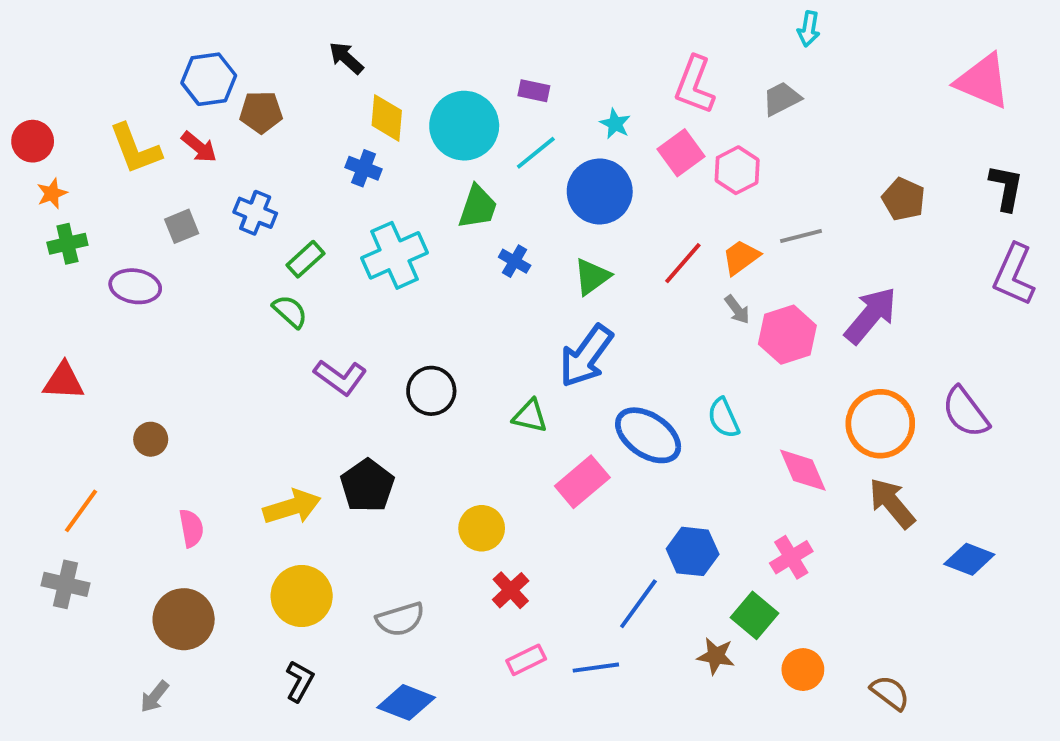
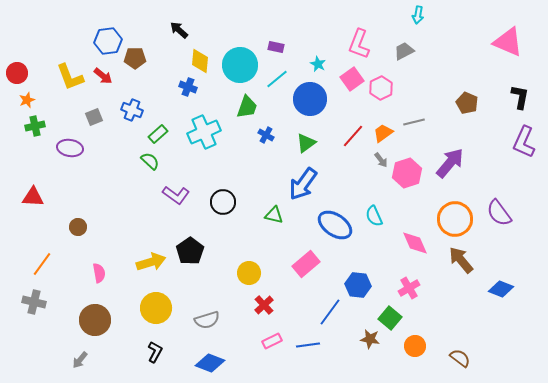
pink rectangle: (582, 482) -> (306, 264), moved

